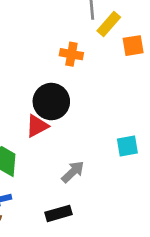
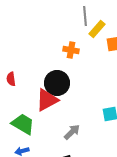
red triangle: (37, 126) -> (47, 100), size x1.4

